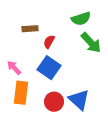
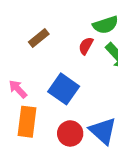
brown rectangle: (30, 29) -> (39, 38), turned -35
red semicircle: (49, 42) -> (86, 46), moved

